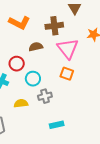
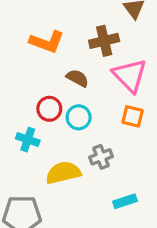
brown semicircle: (36, 47) -> (77, 78), turned 48
cyan circle: (33, 79) -> (79, 117), moved
yellow semicircle: (21, 103) -> (63, 173), size x1.5

